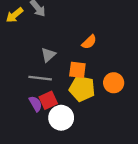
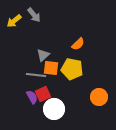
orange square: (77, 70) -> (51, 68), moved
orange circle: (114, 83) -> (99, 97), moved
yellow pentagon: (82, 89) -> (72, 69), moved

